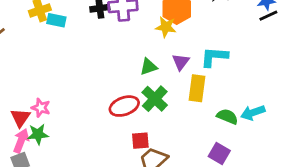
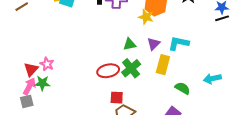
cyan arrow: (253, 113) -> (212, 79), moved

